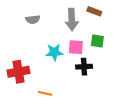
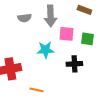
gray arrow: (72, 19) -> (50, 16), moved
pink square: (76, 47) -> (66, 34), moved

